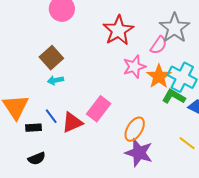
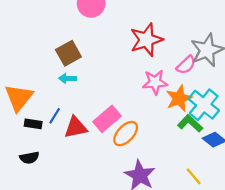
blue line: (51, 116) -> (55, 116), turned 56
orange ellipse: (135, 129) -> (126, 134), moved

